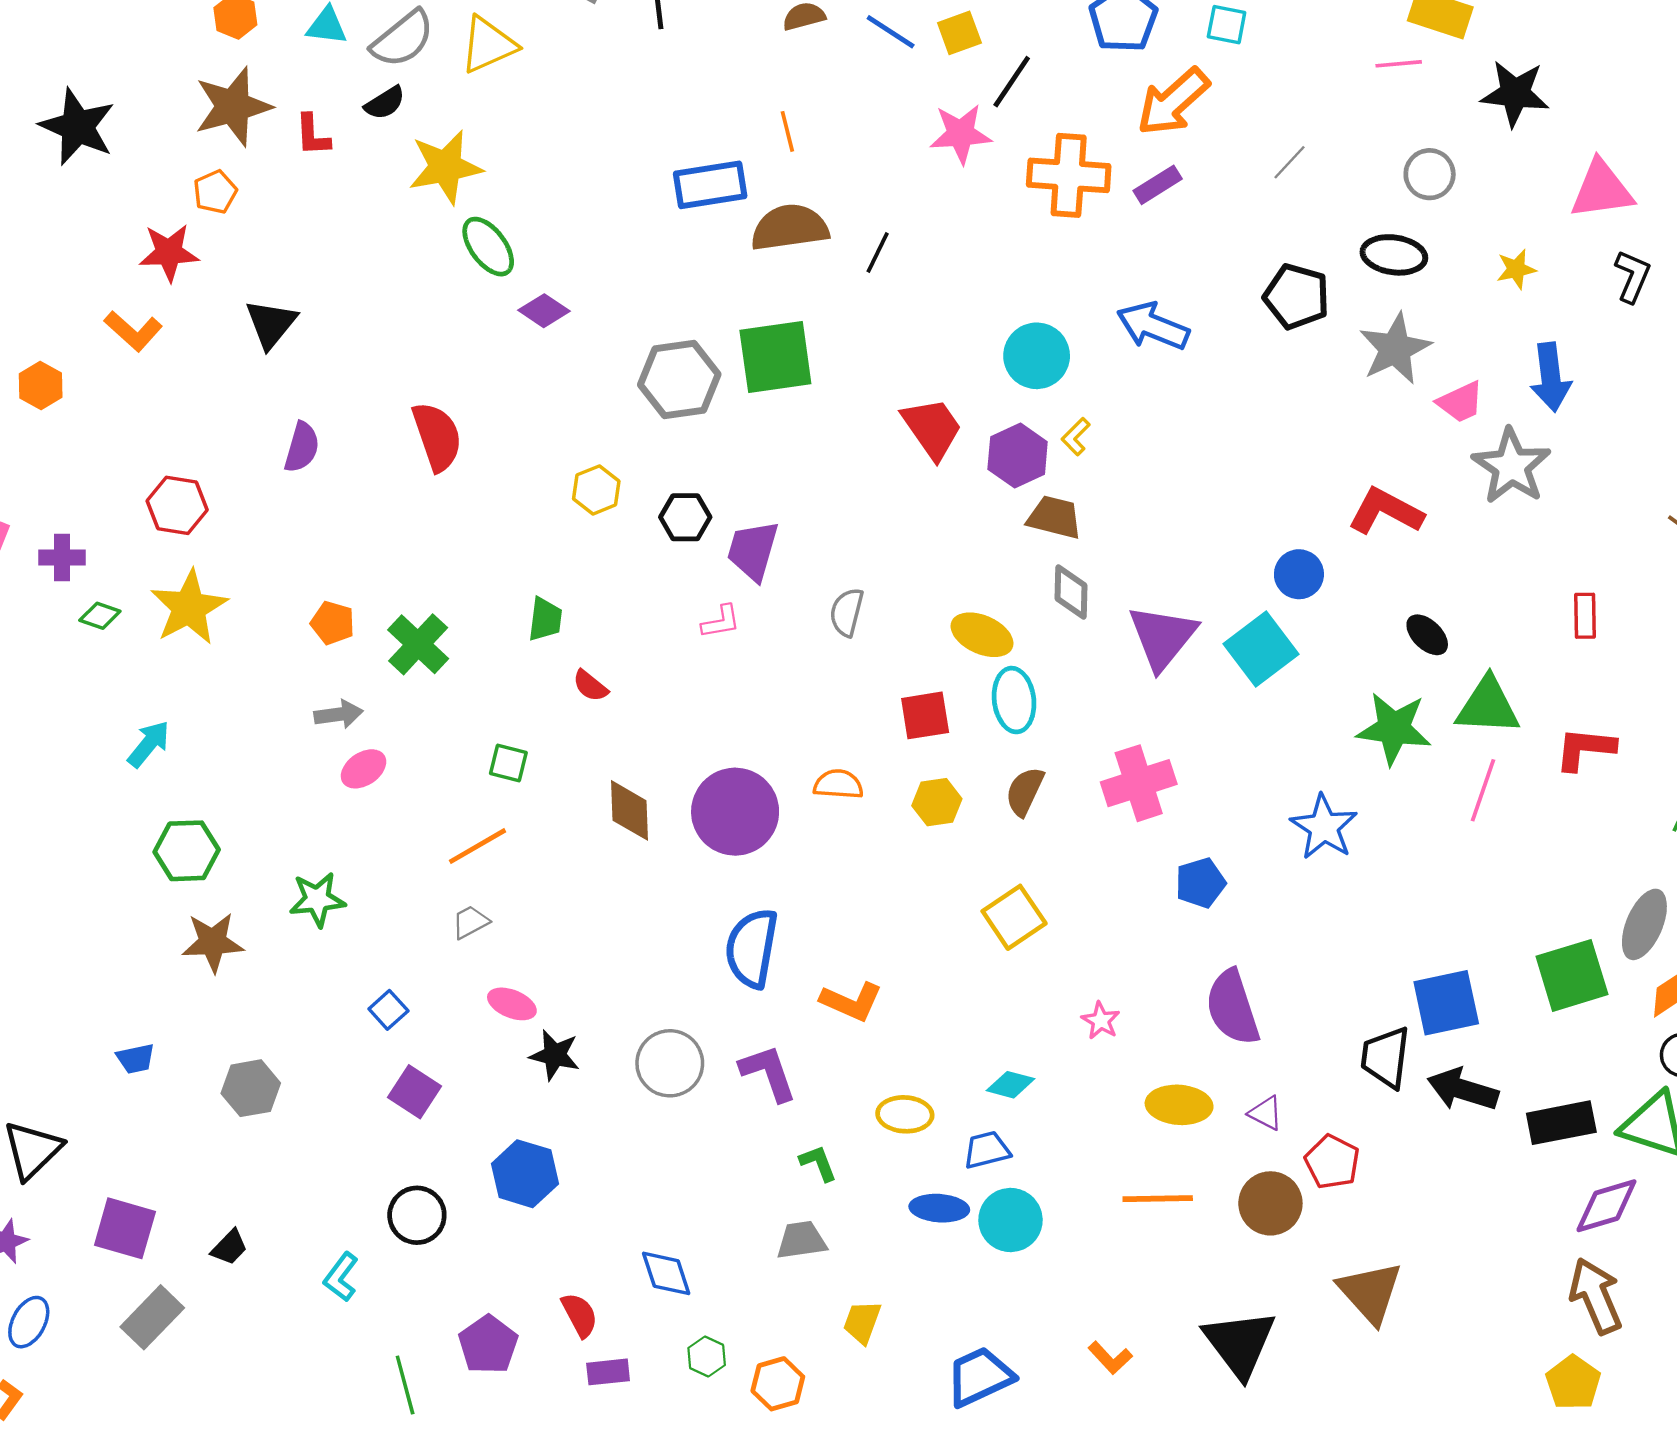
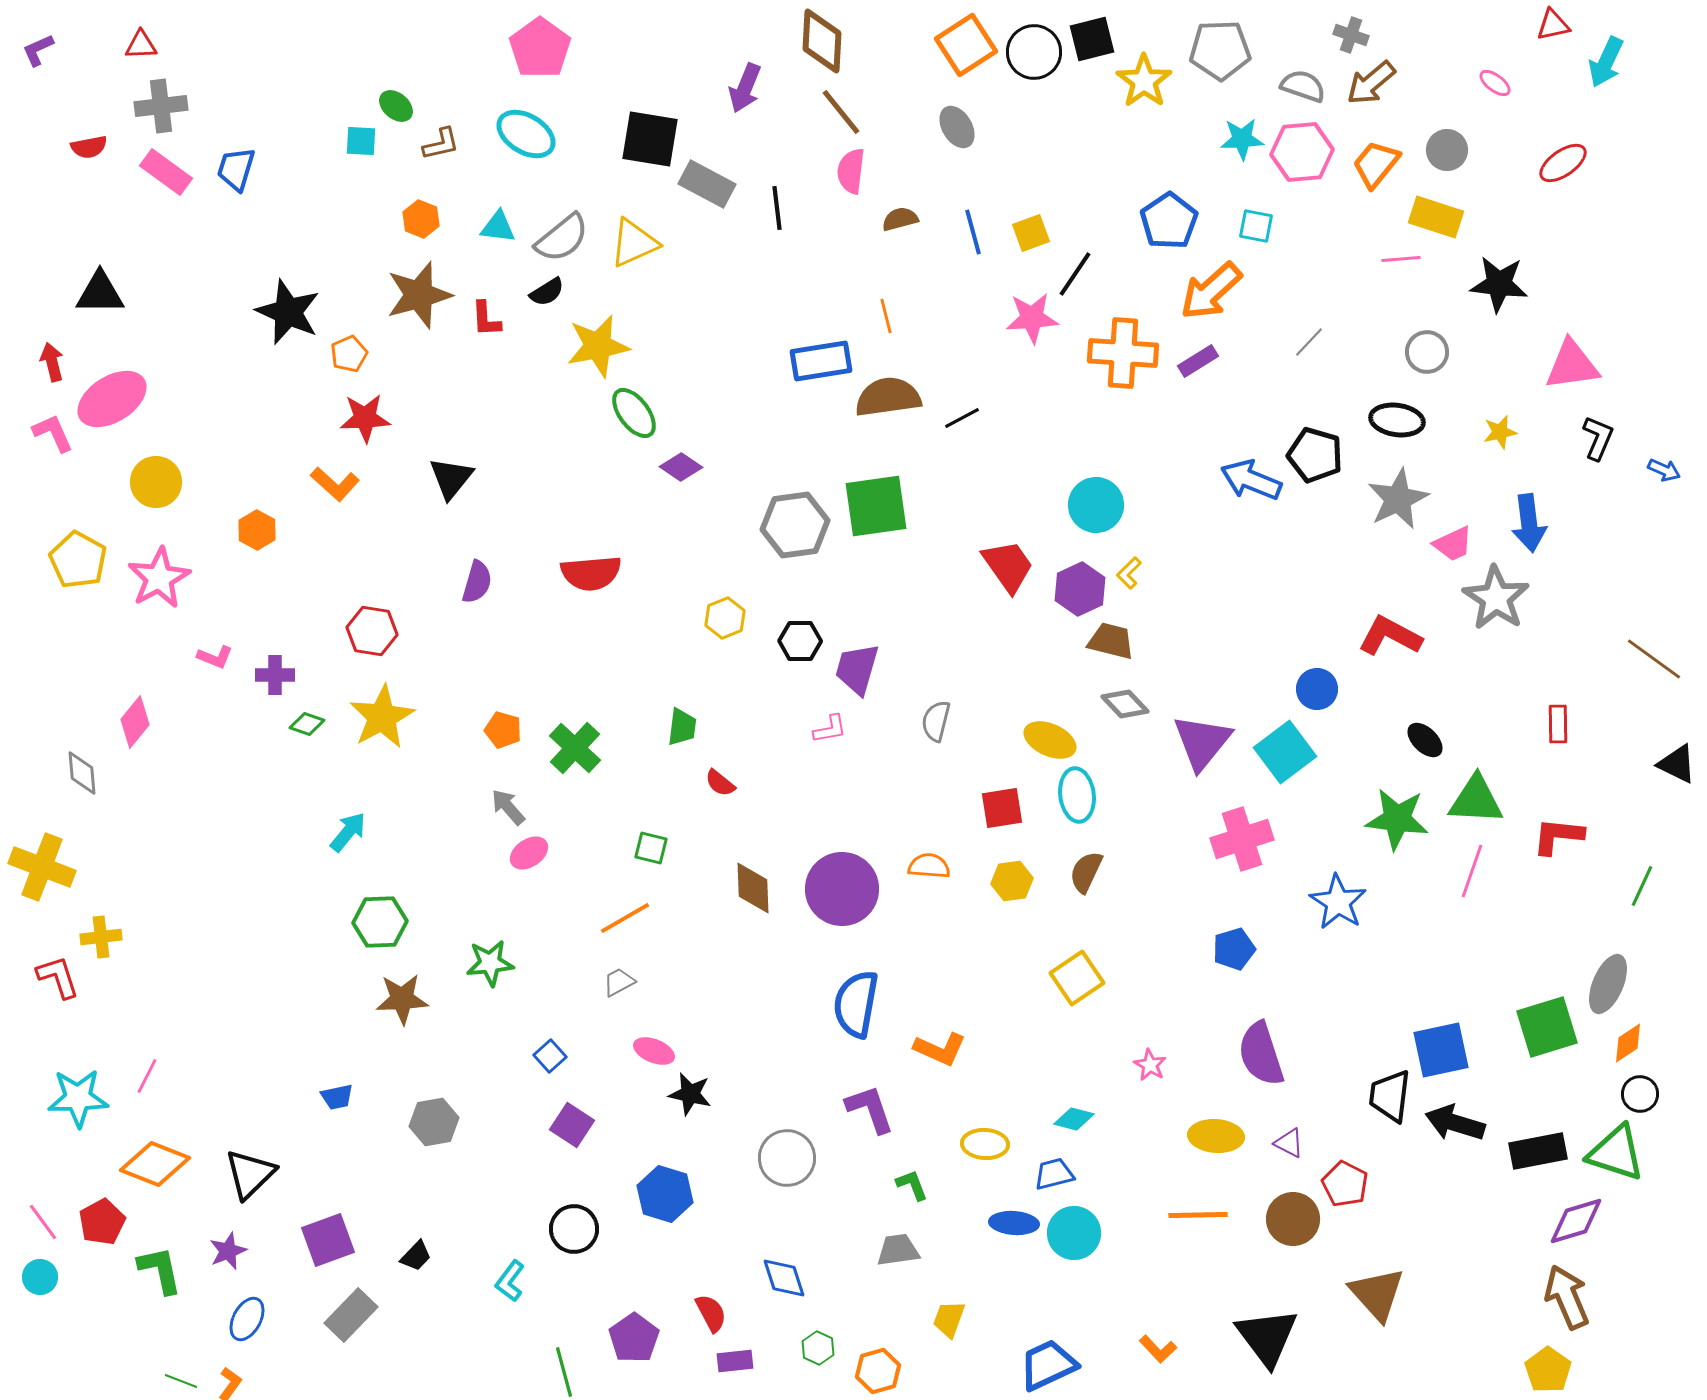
blue line: (891, 32) -> (973, 232), turned 42
orange pentagon: (215, 192) -> (349, 354), moved
black line: (878, 253) -> (962, 418), turned 36
blue arrow: (1153, 326) -> (1251, 480), moved
red semicircle: (437, 437) -> (591, 573), turned 104
gray diamond: (1071, 592) -> (1125, 704), turned -45
gray arrow: (339, 714) -> (508, 807), turned -123
pink cross: (1139, 783) -> (1242, 839), moved
gray circle: (670, 1063) -> (787, 1158), moved
purple square: (125, 1228) -> (328, 1240), turned -36

